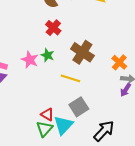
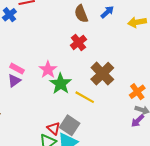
green star: (47, 55) -> (61, 84), moved, size x1.5
gray square: (79, 107) -> (70, 125), moved, turned -36

